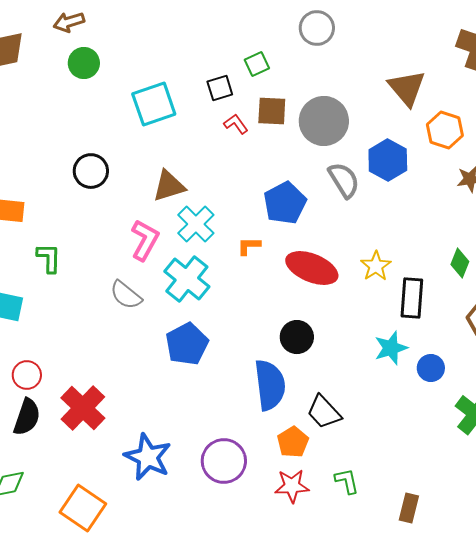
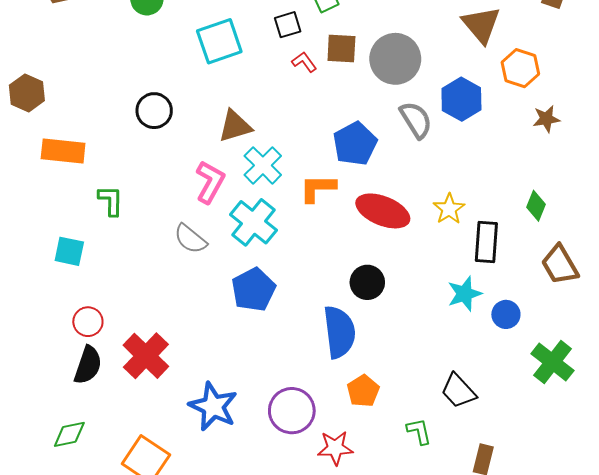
orange L-shape: (249, 246) -> (318, 188), size x1.5
black trapezoid: (324, 412) -> (458, 391), moved
red star: (292, 486) -> (335, 448), moved

